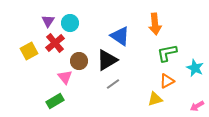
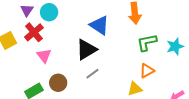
brown circle: (79, 61) -> (58, 83), moved
cyan star: (195, 68) -> (175, 46), moved, turned 30
pink triangle: (65, 77) -> (44, 56), moved

